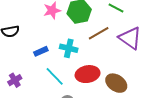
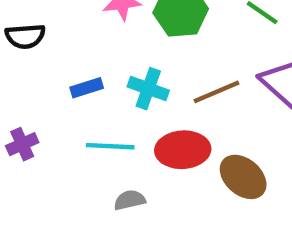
brown line: (99, 33) -> (216, 92), moved
cyan line: (55, 76) -> (110, 146), turned -50

